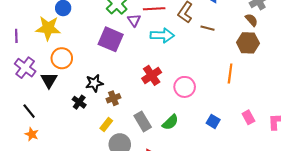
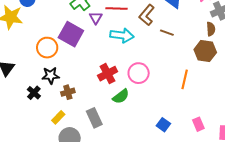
brown semicircle: (251, 20) -> (211, 29), turned 32
orange circle: (62, 58) -> (47, 48), moved
pink circle: (185, 87) -> (139, 73), moved
green semicircle: (170, 122) -> (121, 96), moved

